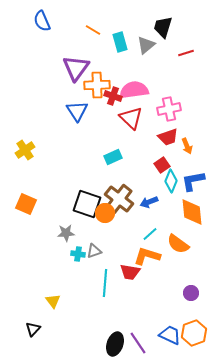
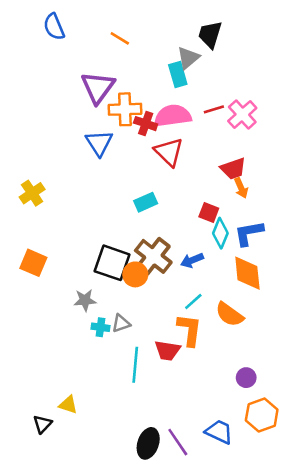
cyan rectangle: (120, 42) -> (178, 74), moved
red line: (186, 53) -> (214, 109), moved
pink cross: (169, 109) -> (242, 114), moved, turned -30
red trapezoid: (168, 137) -> (233, 169), moved
red square: (162, 165) -> (209, 213), turned -35
orange L-shape: (147, 256) -> (189, 330), turned 80
yellow triangle: (53, 301) -> (68, 405), moved, turned -35
orange hexagon: (194, 333) -> (262, 415), moved

